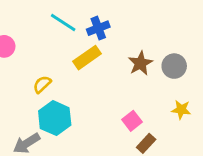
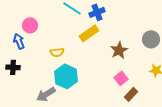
brown star: (140, 63) -> (119, 50), moved
yellow semicircle: (42, 84) -> (57, 52), turned -144

